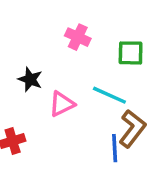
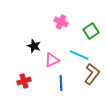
green square: (131, 53) -> (91, 31), turned -35
blue line: (115, 148) -> (61, 83), moved

